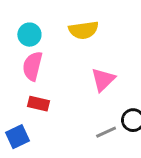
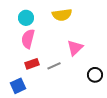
red rectangle: (38, 104) -> (32, 64), turned -32
gray line: (106, 132) -> (54, 66), moved

